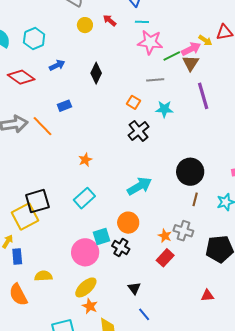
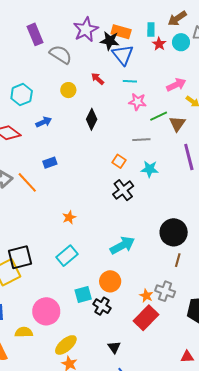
yellow circle: (85, 25) -> (68, 90), moved
pink star: (150, 42) -> (137, 102), size x0.7
pink arrow: (191, 49) -> (176, 85), moved
black diamond: (96, 73) -> (92, 119), moved
pink circle: (85, 252) -> (46, 311), moved
red rectangle: (165, 258) -> (146, 318), size x1.4

